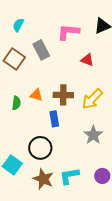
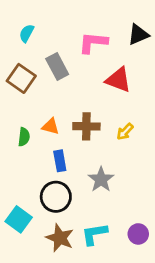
red triangle: (87, 60) -> (118, 80), size x1.5
yellow arrow: (92, 99) -> (125, 132), size x0.6
blue rectangle: (54, 119) -> (60, 161), moved
gray star: (93, 135) -> (101, 179), moved

